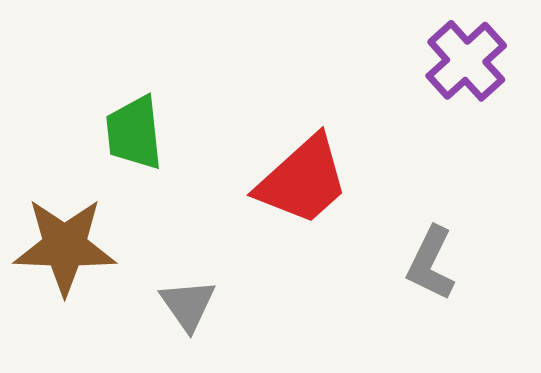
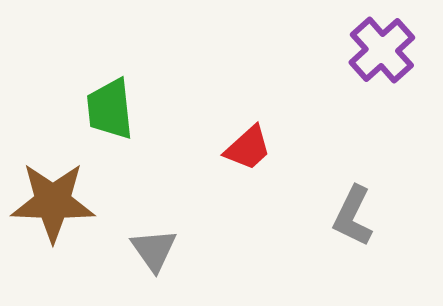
red trapezoid: (303, 180) -> (248, 148), size x0.6

